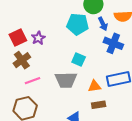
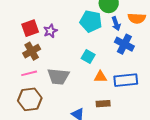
gray trapezoid: (66, 80) -> (58, 76), moved
pink line: (33, 81) -> (29, 73), moved
orange triangle: (94, 86) -> (100, 77), moved

